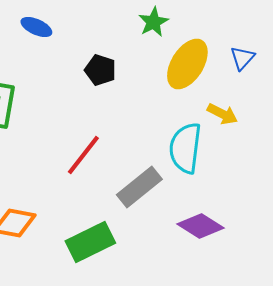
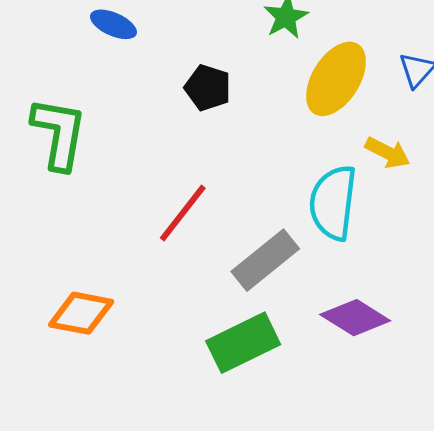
green rectangle: (90, 242) -> (243, 343), moved

